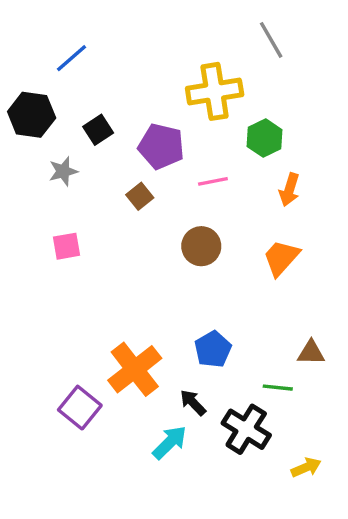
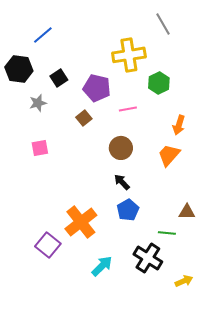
orange arrow: (289, 190) -> (179, 125), moved
black arrow: (193, 403) -> (122, 182), moved

